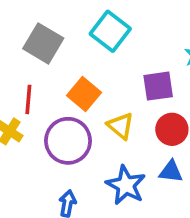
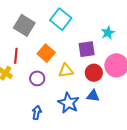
yellow triangle: (121, 126) -> (66, 71), turned -49
purple circle: (68, 141) -> (37, 78), size x0.6

